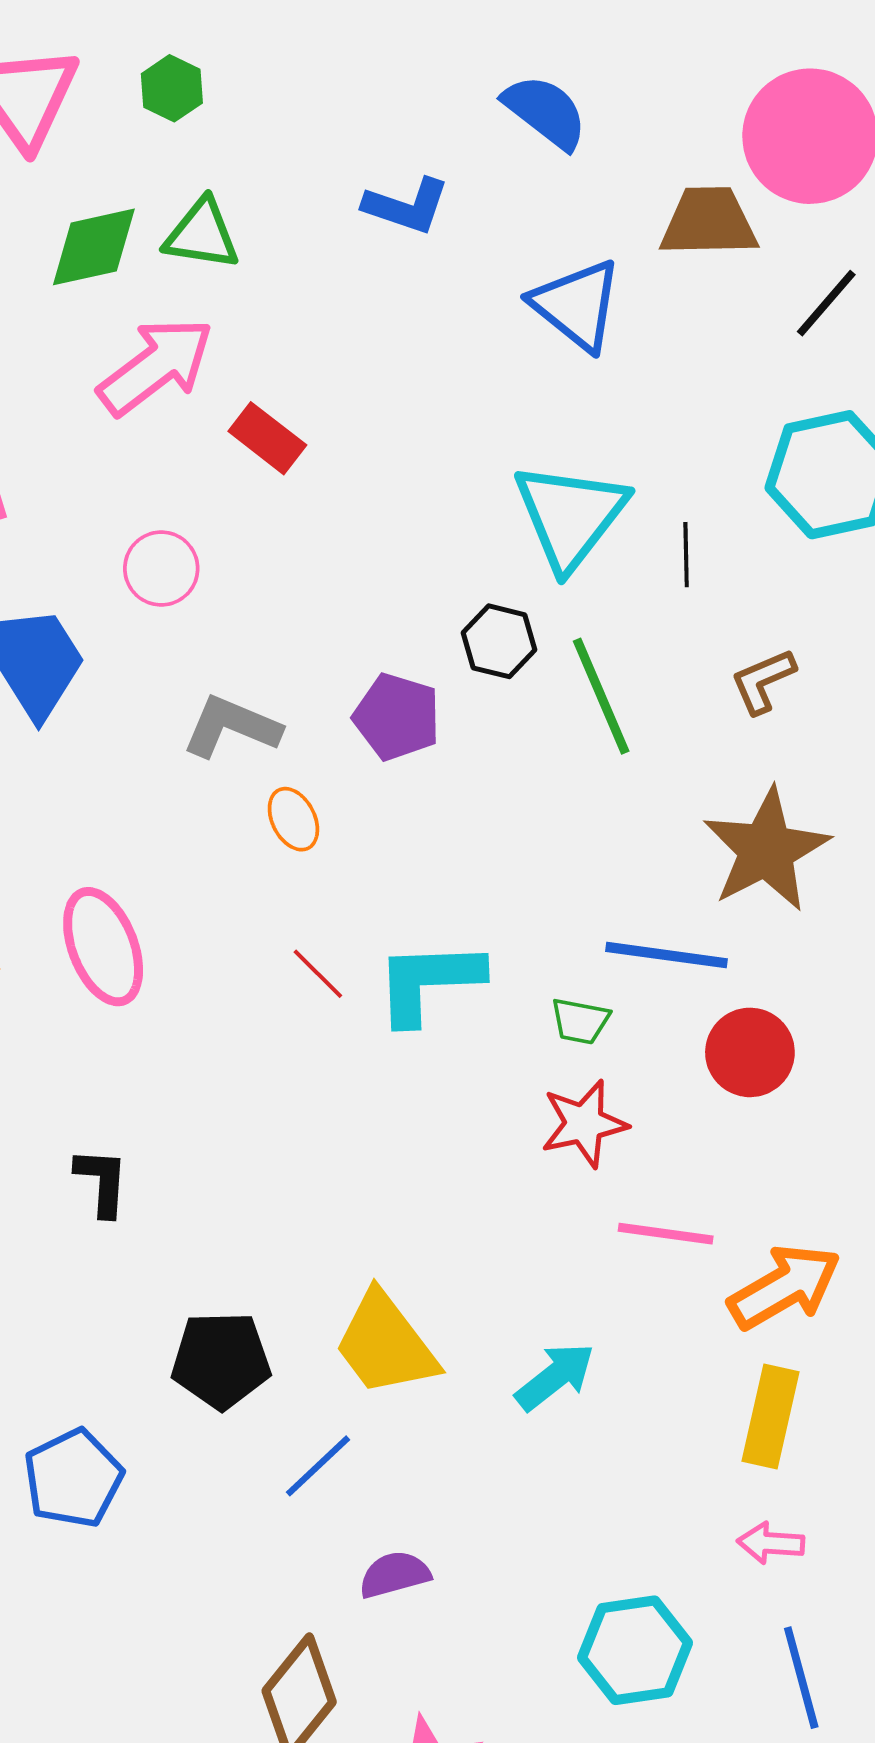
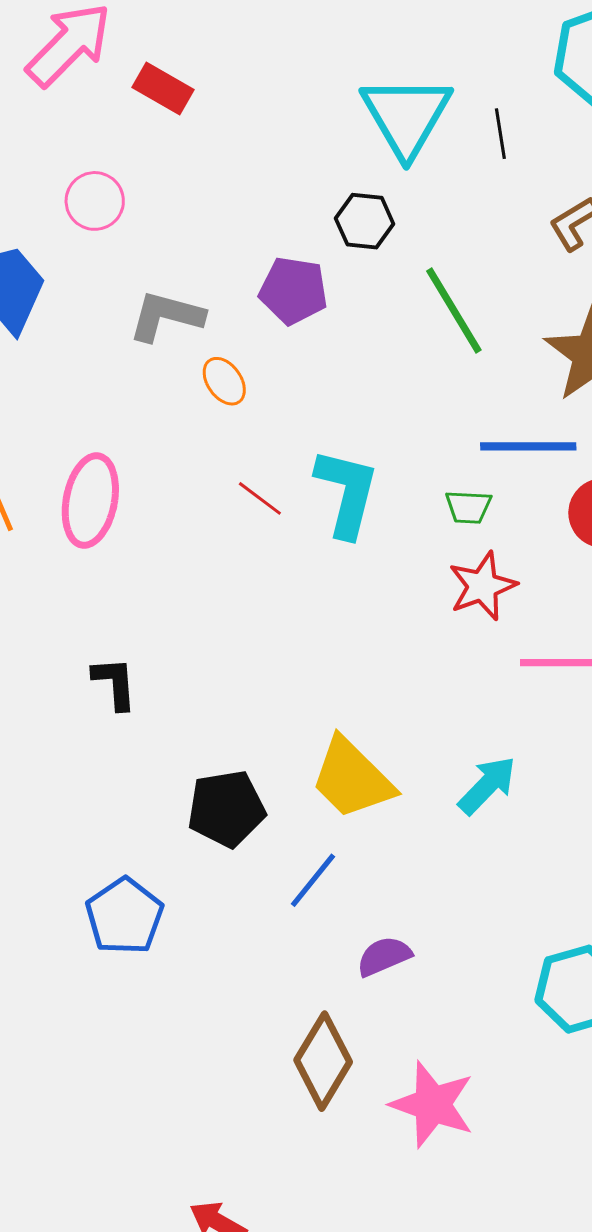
green line: (601, 696) -> (454, 310), moved
pink ellipse: (103, 947) -> (90, 501), turned 40
cyan L-shape: (429, 982) -> (347, 493), turned 114

